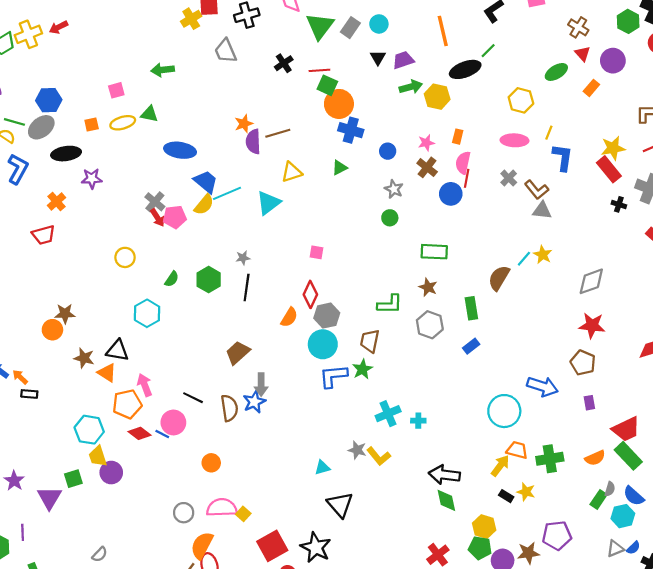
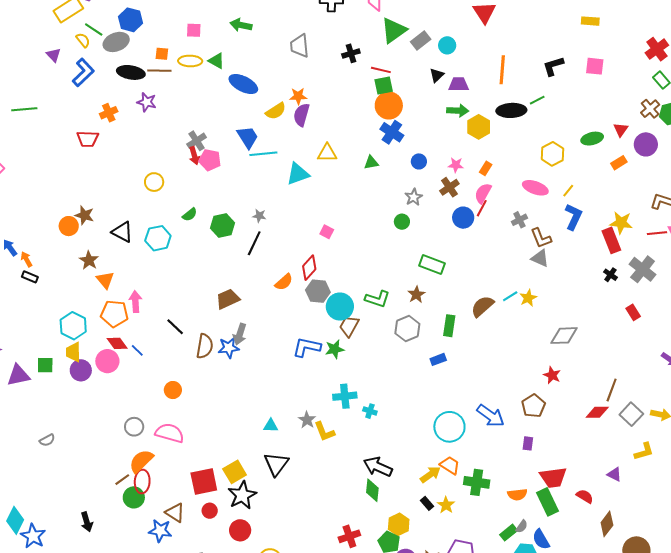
brown cross: (578, 27) -> (650, 109), moved
gray trapezoid: (226, 51) -> (300, 46), moved
green square: (327, 85) -> (384, 86), turned 36
brown line: (278, 133) -> (159, 71), moved
blue ellipse: (180, 150) -> (243, 84), moved
yellow semicircle: (204, 205) -> (276, 111), moved
red star: (592, 326) -> (552, 375), size x0.7
cyan circle: (323, 344) -> (340, 307), moved
black triangle: (117, 351) -> (122, 232), moved
pink circle: (173, 422) -> (107, 361), moved
purple triangle: (49, 498) -> (18, 375), turned 30
yellow square: (243, 514) -> (235, 472), moved, size x1.6

